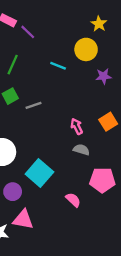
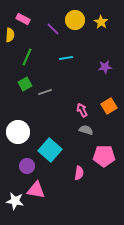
purple line: (28, 32) -> (53, 29), moved
yellow circle: (86, 49) -> (75, 20), moved
cyan line: (58, 66) -> (66, 58), turned -32
pink semicircle: (73, 200) -> (79, 173), turned 56

